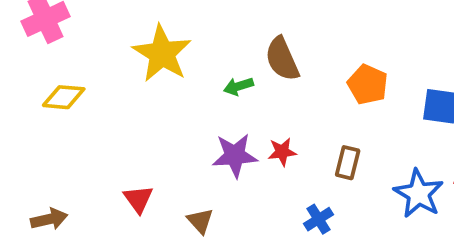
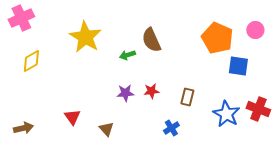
orange pentagon: (368, 84) -> (217, 38), moved, size x1.4
yellow diamond: (64, 97) -> (31, 61), turned -35
purple star: (235, 155) -> (125, 93), size x0.7

